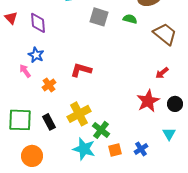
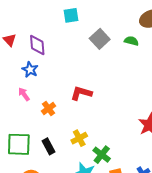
gray square: (99, 17) -> (100, 39), turned 30
blue star: (36, 55) -> (30, 70), moved
yellow cross: (79, 114) -> (79, 138), size x0.7

